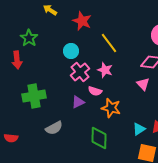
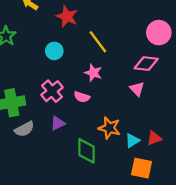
pink cross: (80, 72) -> (52, 91), moved
purple triangle: (78, 102) -> (58, 123), moved
orange star: (111, 108) -> (109, 128), moved
gray semicircle: (54, 128) -> (24, 129), moved

